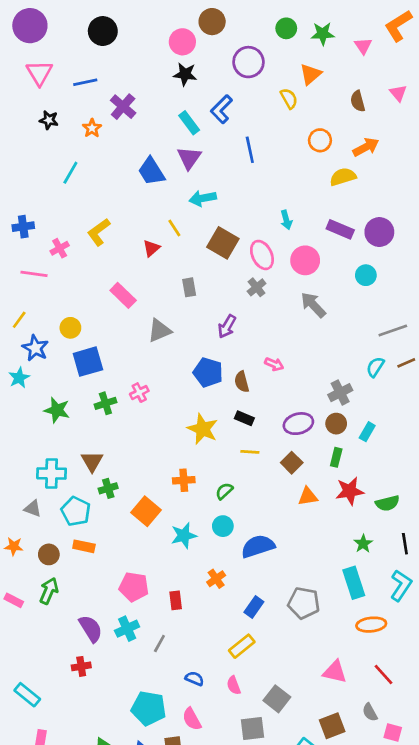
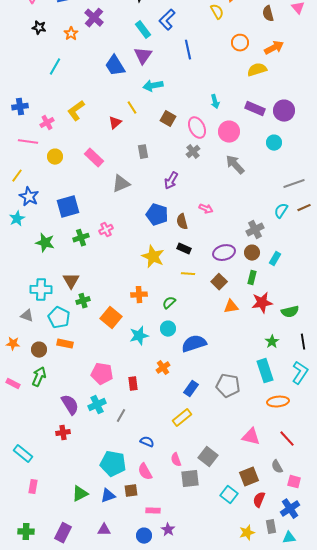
brown square: (223, 243) -> (168, 119), size x0.7
yellow circle: (70, 328) -> (55, 157), moved
pink semicircle: (234, 685) -> (176, 460), moved

